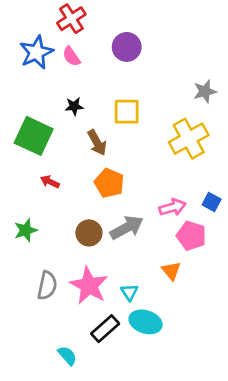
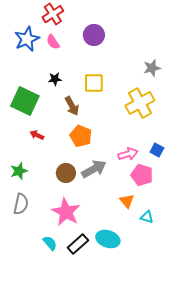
gray semicircle: (47, 286) -> (21, 204), moved
cyan triangle: (129, 292) -> (147, 217), moved, turned -40
cyan semicircle: (67, 356) -> (50, 243), moved

